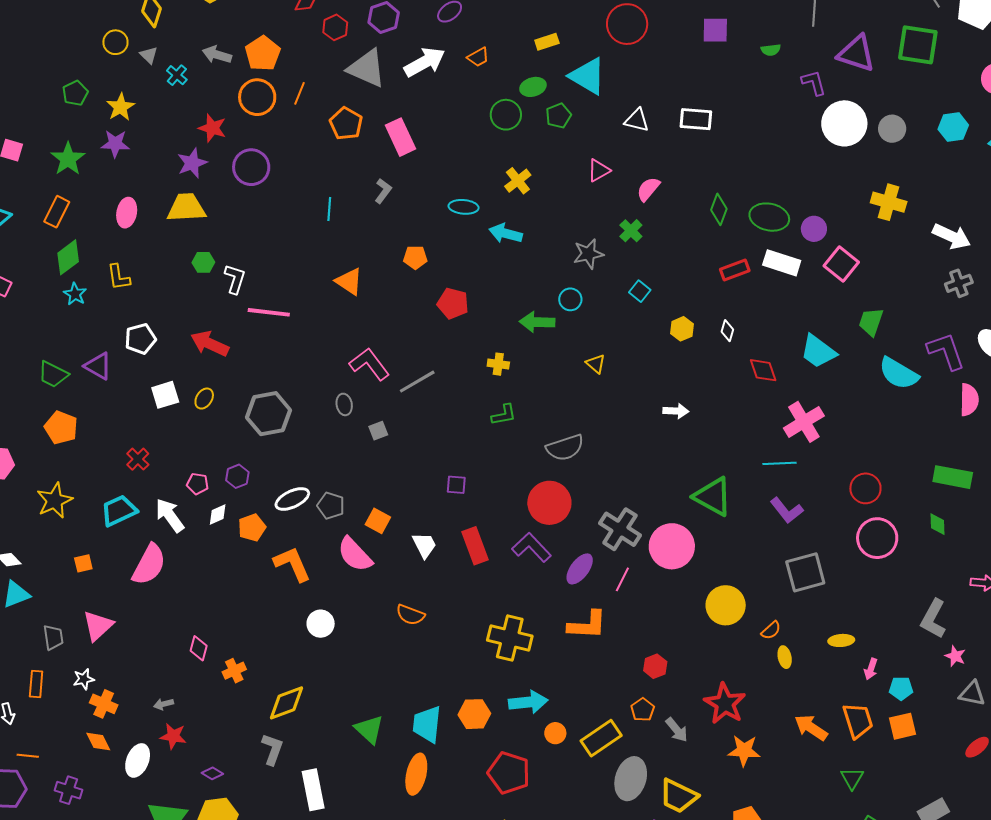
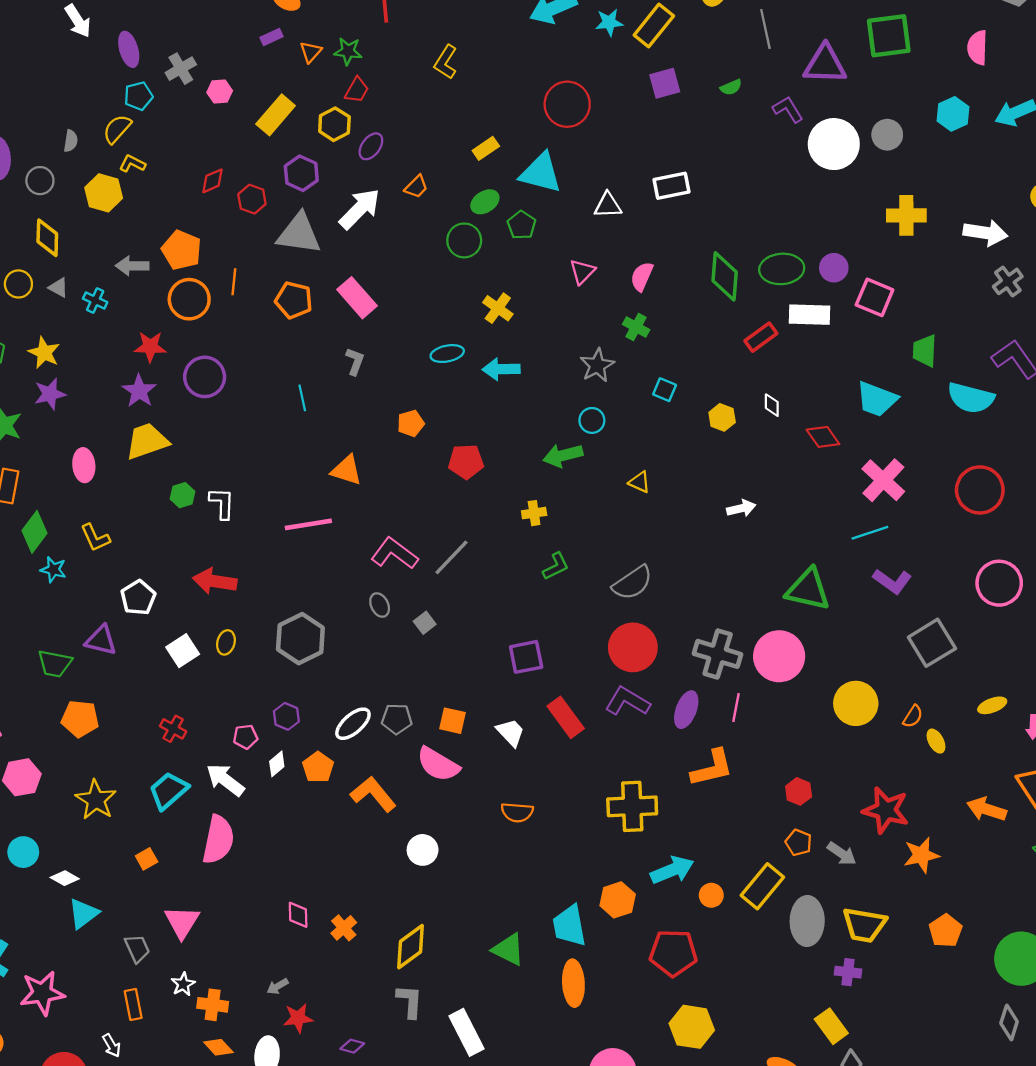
green diamond: (719, 209) -> (725, 276), size x1.4
pink line: (269, 312) -> (308, 524), moved
purple square: (456, 485) -> (526, 657), size x1.5
red circle: (865, 488) -> (980, 490), moved, size x1.4

